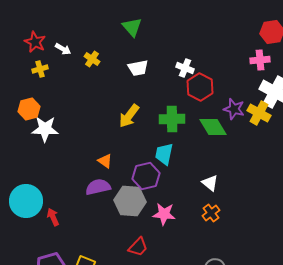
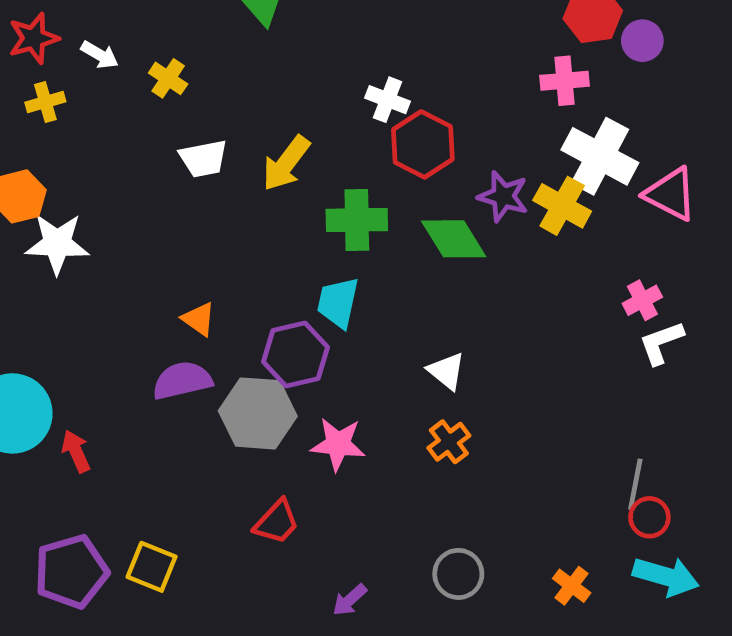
red star: (35, 42) -> (34, 38), turned 30
white trapezoid: (138, 68) -> (203, 159), moved
yellow arrow: (129, 116) -> (286, 163), moved

